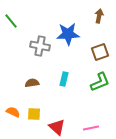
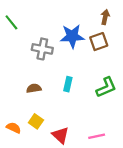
brown square: (100, 52) -> (99, 42), moved
orange semicircle: (13, 112) -> (14, 128), moved
yellow square: (34, 114) -> (36, 121), turned 32

